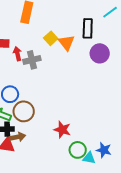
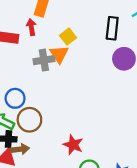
orange triangle: (66, 43) -> (59, 54), moved
red arrow: (17, 54) -> (31, 27), moved

